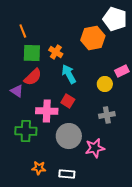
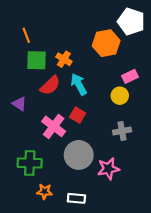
pink rectangle: (122, 71) -> (130, 76), moved
red semicircle: (33, 77) -> (50, 85), moved
pink cross: (47, 111) -> (54, 126), turned 35
green cross: (26, 131) -> (30, 163), moved

